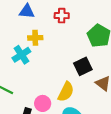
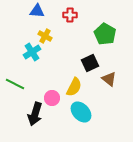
yellow cross: (35, 38) -> (45, 36), turned 32

